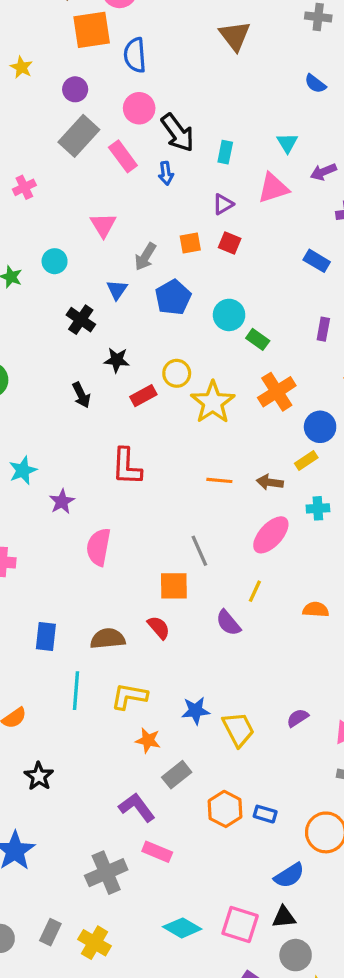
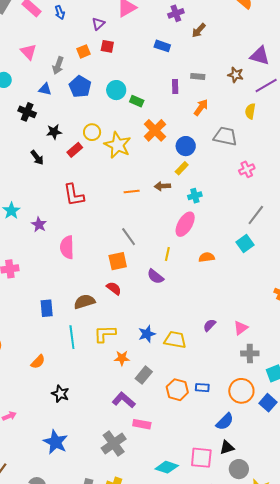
blue triangle: (117, 290) -> (45, 89), turned -40
pink ellipse: (271, 535) -> (185, 224), moved
yellow trapezoid: (238, 729) -> (175, 340), turned -40

